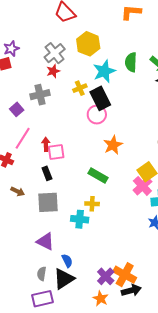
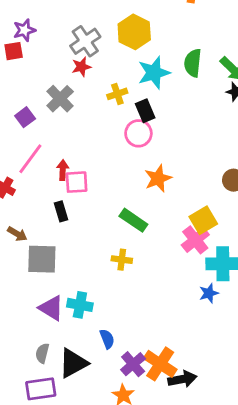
gray cross: (40, 95) -> (60, 99), turned -36
black rectangle: (100, 98) -> (145, 111), size x0.7
gray square: (48, 202) -> (42, 259), moved
cyan cross: (80, 219) -> (80, 305), moved
blue semicircle: (67, 261) -> (107, 339), moved
black arrow: (131, 290) -> (182, 379), moved

